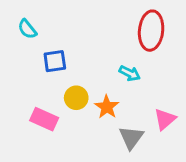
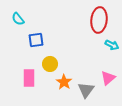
cyan arrow: (130, 73) -> (112, 45), moved
orange star: (107, 107) -> (64, 82), moved
pink rectangle: (44, 119) -> (29, 78), turned 66

